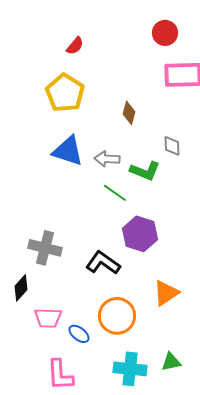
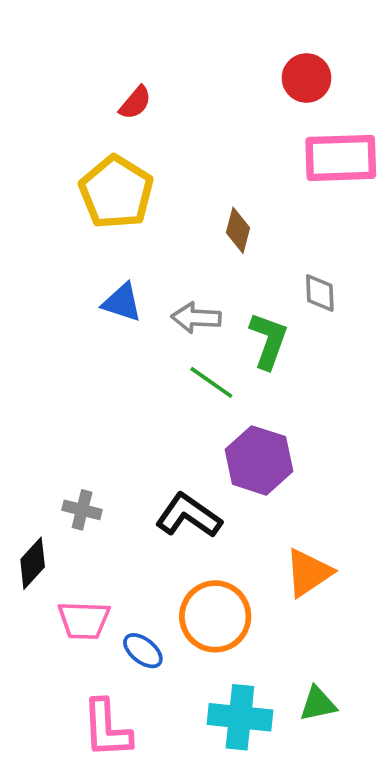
blue triangle: (68, 151) -> (122, 303), size x0.7
green L-shape: (145, 171) -> (268, 341), turned -92
gray cross: (45, 248) -> (82, 510), moved, size x0.6

